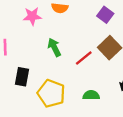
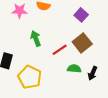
green semicircle: (91, 95) -> (74, 69), moved

